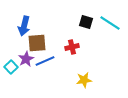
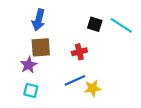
blue arrow: (24, 26) -> (39, 20), moved
blue line: (45, 61) -> (75, 80), moved
cyan square: (11, 67) -> (31, 90), moved, turned -32

